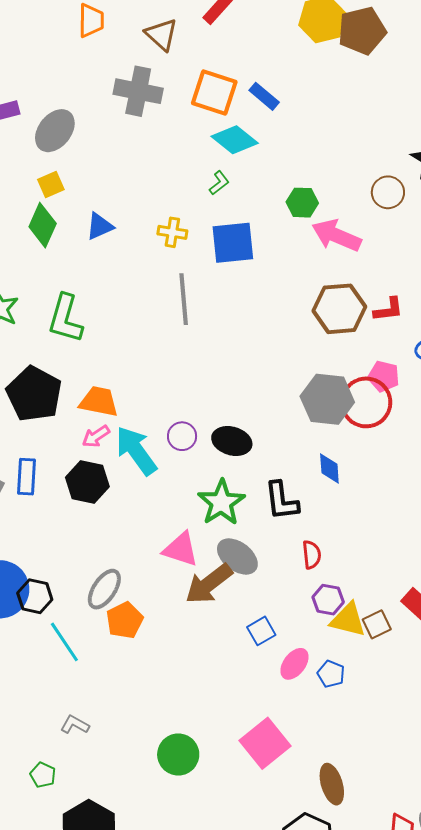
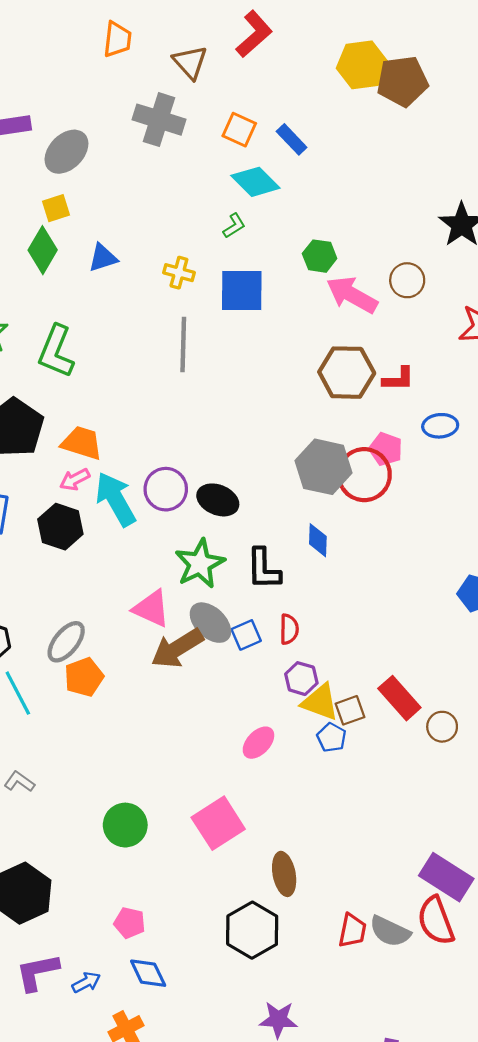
orange square: (214, 92) -> (239, 130), size x0.7
brown circle: (388, 192) -> (407, 280), moved
purple circle: (182, 436) -> (166, 489), size x1.4
blue square: (261, 631) -> (246, 635), moved
blue pentagon: (331, 674) -> (331, 737), moved

